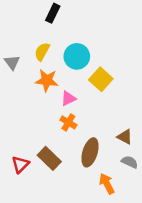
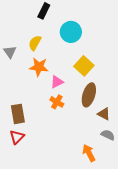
cyan circle: (77, 56) -> (71, 32), moved
brown ellipse: (90, 152) -> (89, 95), moved
brown rectangle: (49, 158) -> (18, 114), moved, turned 36

